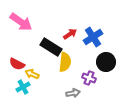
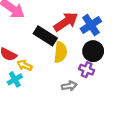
red arrow: (70, 34) -> (66, 22), size x1.6
black circle: (106, 62) -> (93, 51), moved

